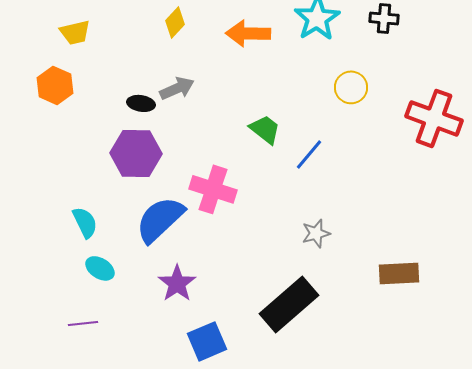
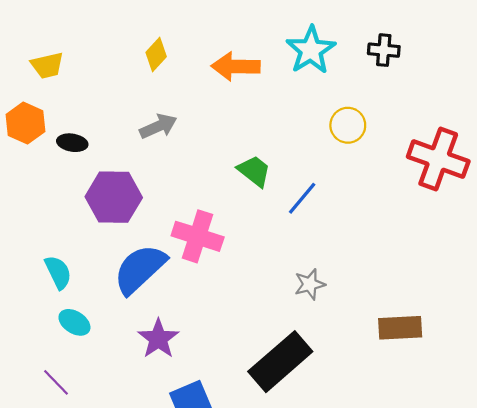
black ellipse: (141, 103) -> (72, 143), moved
purple line: (83, 323) -> (56, 382), turned 52

